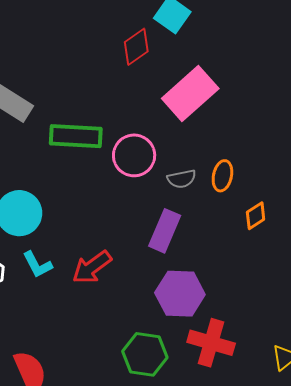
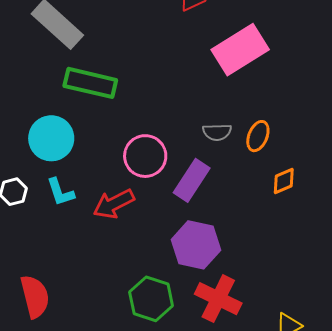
green rectangle: (76, 136) -> (90, 83), moved
pink circle: (134, 155) -> (145, 156), moved

